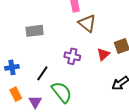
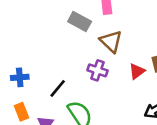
brown triangle: (87, 23) -> (111, 41), moved
gray rectangle: (35, 31) -> (80, 22), moved, turned 30

